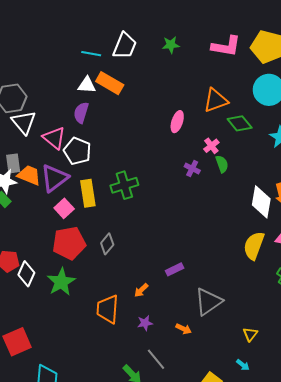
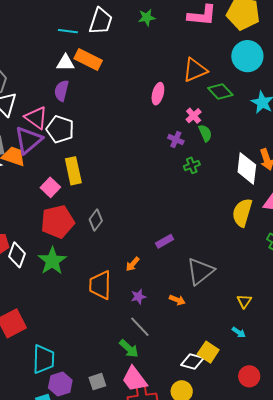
purple triangle: (54, 178) -> (28, 140), moved
green cross: (124, 185) -> (192, 165), moved, size x0.6
gray line: (156, 359) -> (140, 327), moved

